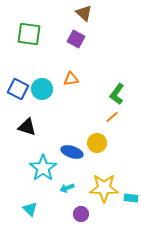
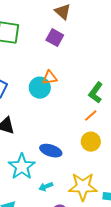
cyan circle: (42, 89) -> (40, 88), moved
yellow circle: (97, 143) -> (91, 142), moved

